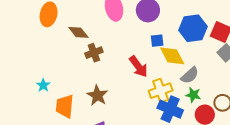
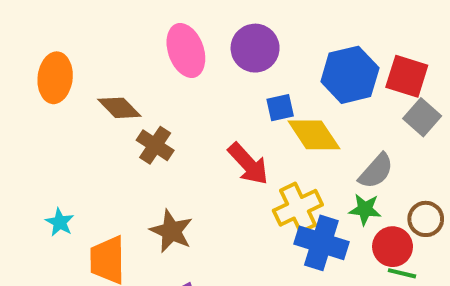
brown cross: (94, 53) -> (155, 145), turned -30
gray semicircle: (190, 75) -> (376, 171), moved

